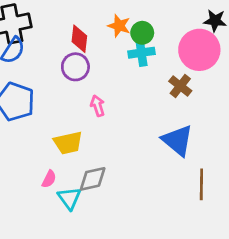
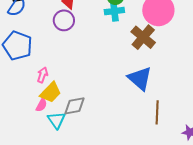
brown cross: (180, 86) -> (143, 37), size x1.4
pink arrow: (98, 106) -> (42, 75), moved, turned 35
yellow trapezoid: (68, 143) -> (51, 92), moved, turned -35

